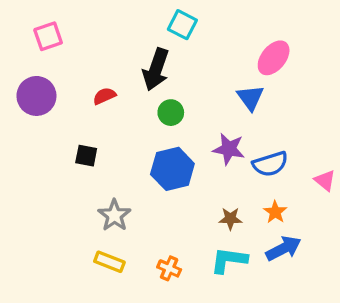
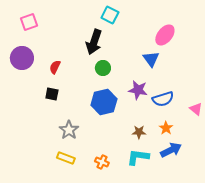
red semicircle: (104, 96) -> (55, 67), moved, turned -40

